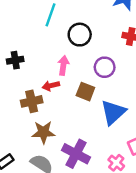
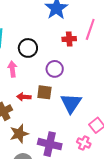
pink arrow: (63, 65) -> (12, 69), moved
red arrow: (51, 86) -> (24, 97), moved, turned 32

